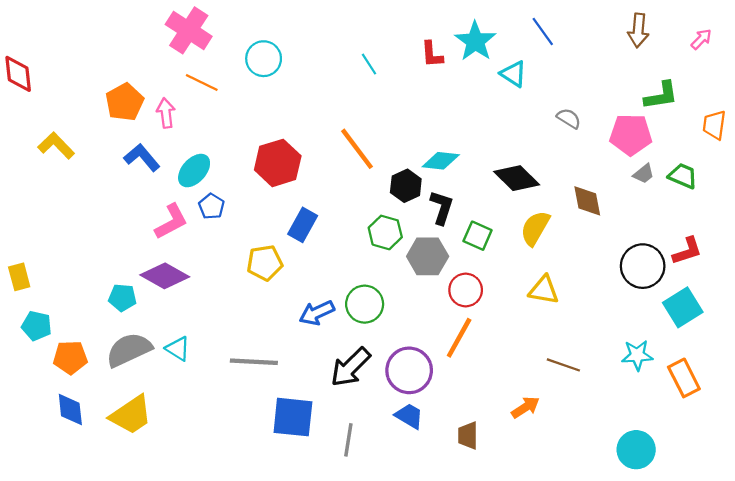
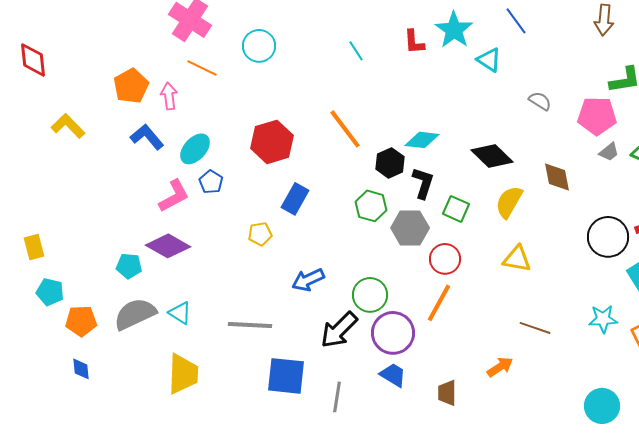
yellow pentagon: (265, 263) -> (260, 234), size x0.7
green circle: (365, 304) -> (370, 295), moved
blue diamond: (70, 409) -> (81, 369), size x0.7
yellow trapezoid: (131, 415) -> (183, 374), moved, turned -54

